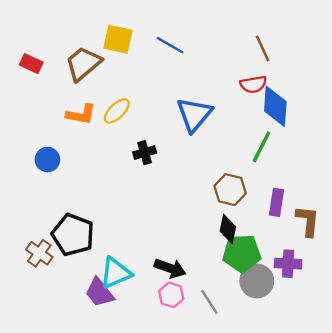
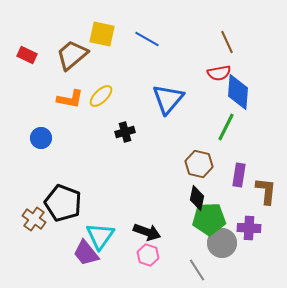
cyan triangle: (116, 273) -> (100, 236), turned -32
gray line: (209, 302) -> (197, 270), moved

